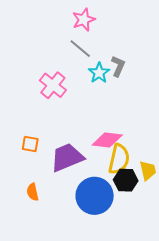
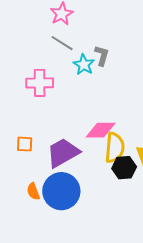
pink cross: (53, 85) -> (40, 83), turned -32
blue circle: (95, 196) -> (61, 191), moved

